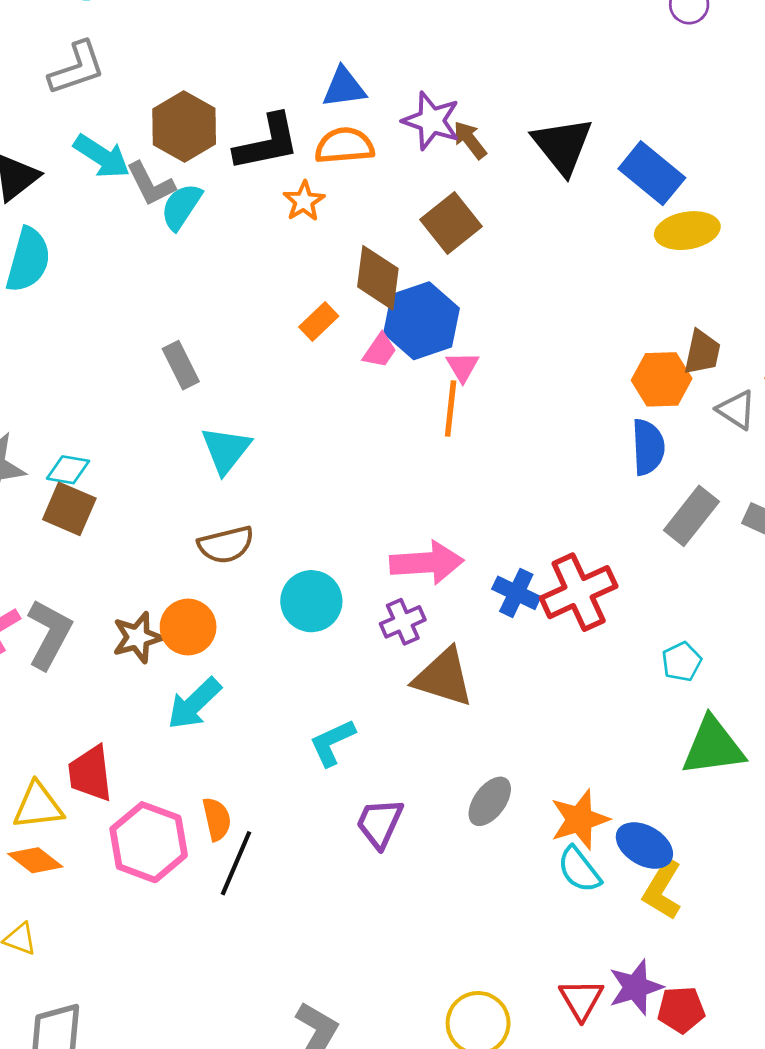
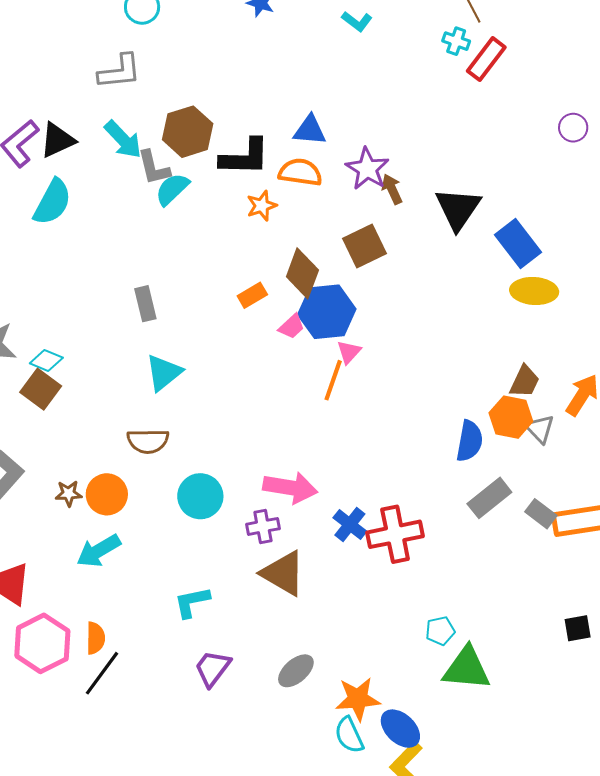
orange hexagon: (662, 379) -> (511, 417), moved
brown star: (138, 637) -> (69, 493), size x0.7
cyan pentagon: (682, 662) -> (440, 631), moved

